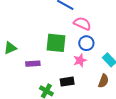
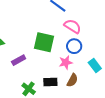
purple rectangle: (33, 64) -> (19, 60), turned -32
brown semicircle: (103, 81) -> (72, 80), moved

